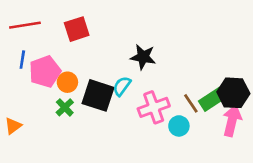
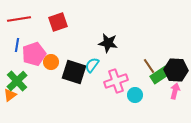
brown line: (191, 103) -> (149, 66), moved
green cross: (65, 107) -> (17, 81), moved, size x1.5
pink arrow: (232, 121) -> (175, 91), size x0.7

